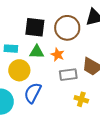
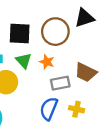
green triangle: (37, 52) -> (24, 61), turned 49
blue semicircle: (33, 93) -> (49, 109), moved

